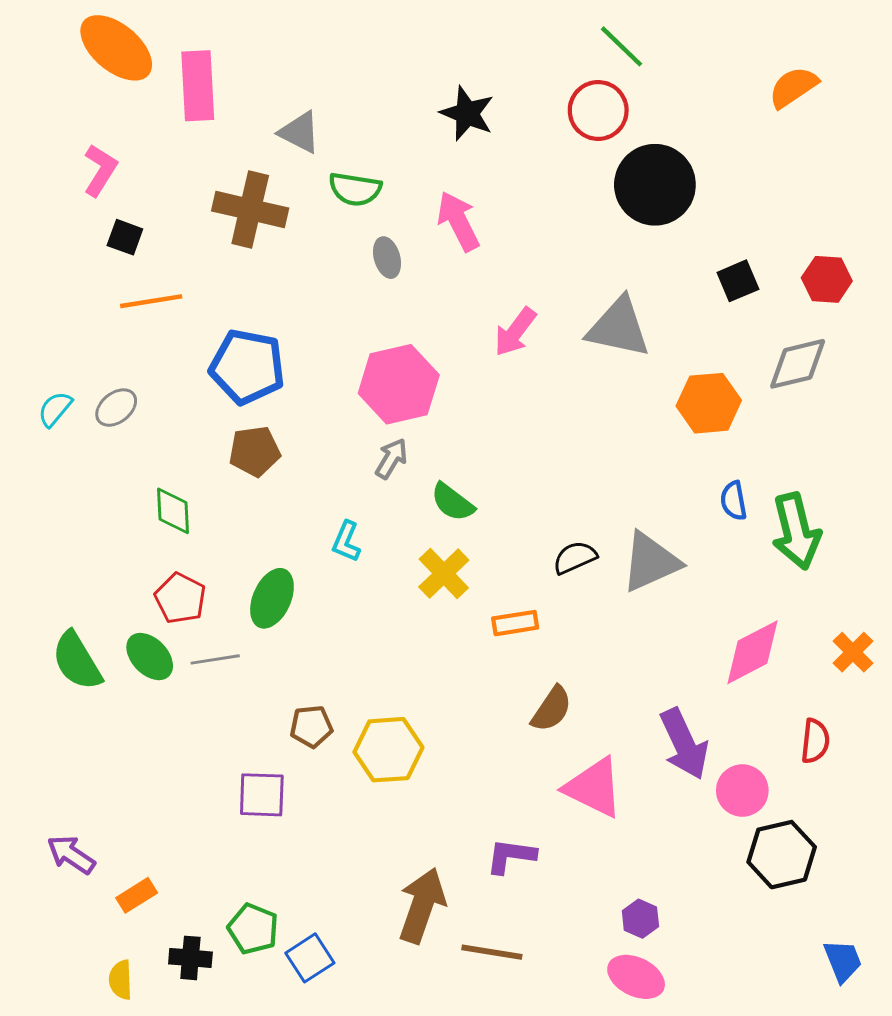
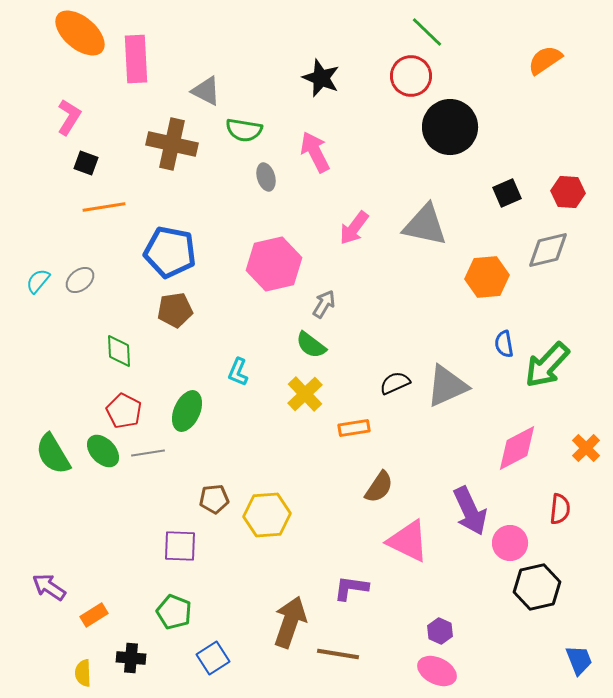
gray arrow: (391, 458) -> (324, 304), moved
green arrow: (796, 531) -> (547, 365), turned 57
green pentagon: (253, 929) -> (174, 612), moved

